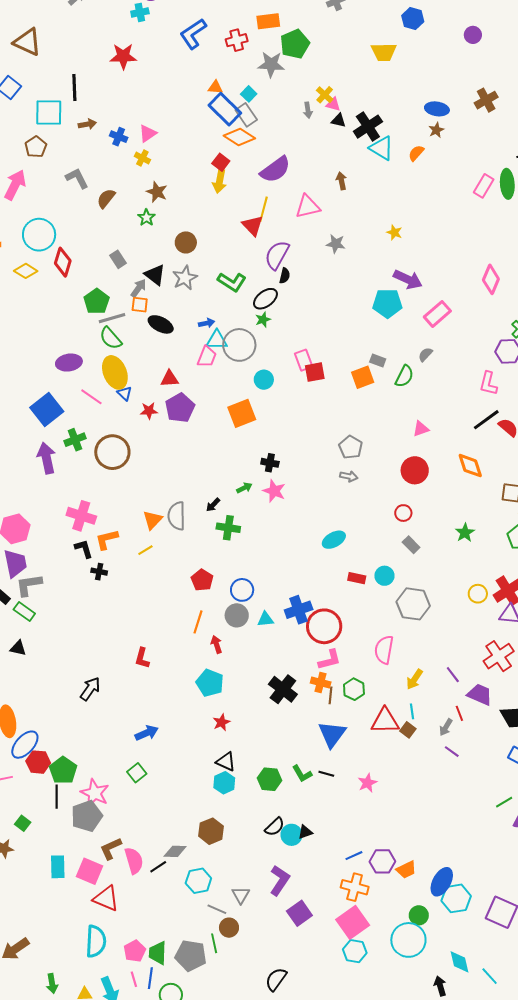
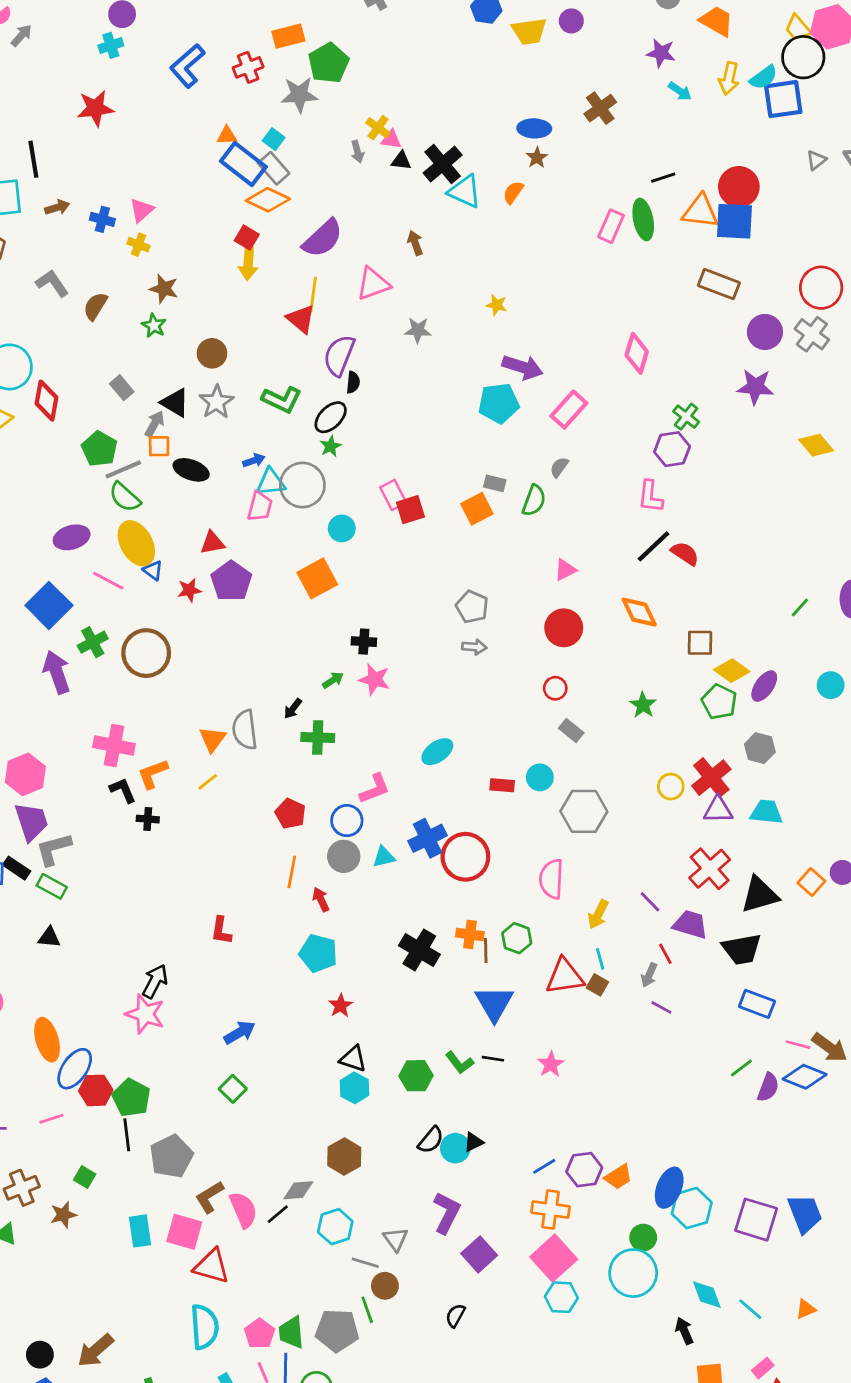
yellow trapezoid: (384, 52) -> (529, 31), moved
cyan ellipse: (334, 540) -> (437, 752), moved
pink L-shape: (330, 660) -> (375, 789), moved
pink star: (95, 793) -> (145, 1014), moved
black semicircle: (276, 979) -> (455, 1316), moved, size x0.7

